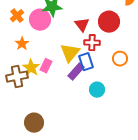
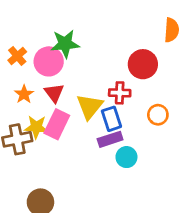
red triangle: (82, 25) -> (54, 93), moved
pink rectangle: (46, 66) -> (57, 124), size x1.5
yellow star: (31, 68) -> (36, 127), turned -30
purple rectangle: (76, 72) -> (110, 139), moved, turned 30

